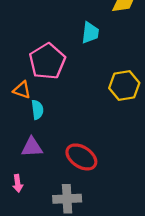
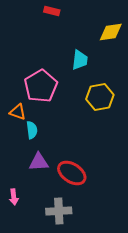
yellow hexagon: (124, 86) -> (100, 97), moved
purple triangle: (32, 147) -> (39, 162), moved

